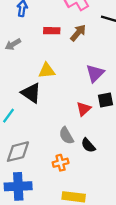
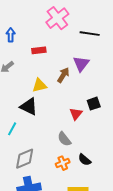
brown arrow: (78, 33) -> (63, 75), moved
purple triangle: (95, 73) -> (81, 64), moved
black semicircle: (88, 145) -> (85, 160), moved

